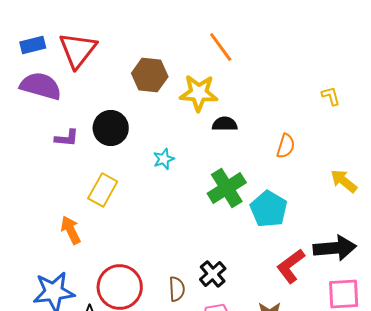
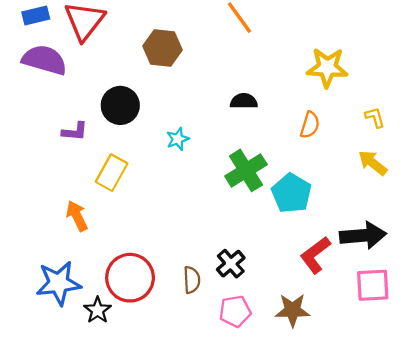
yellow star: (199, 93) -> (327, 67), moved
yellow L-shape: (331, 96) -> (375, 117), moved
purple L-shape: (67, 138) -> (75, 131), moved

